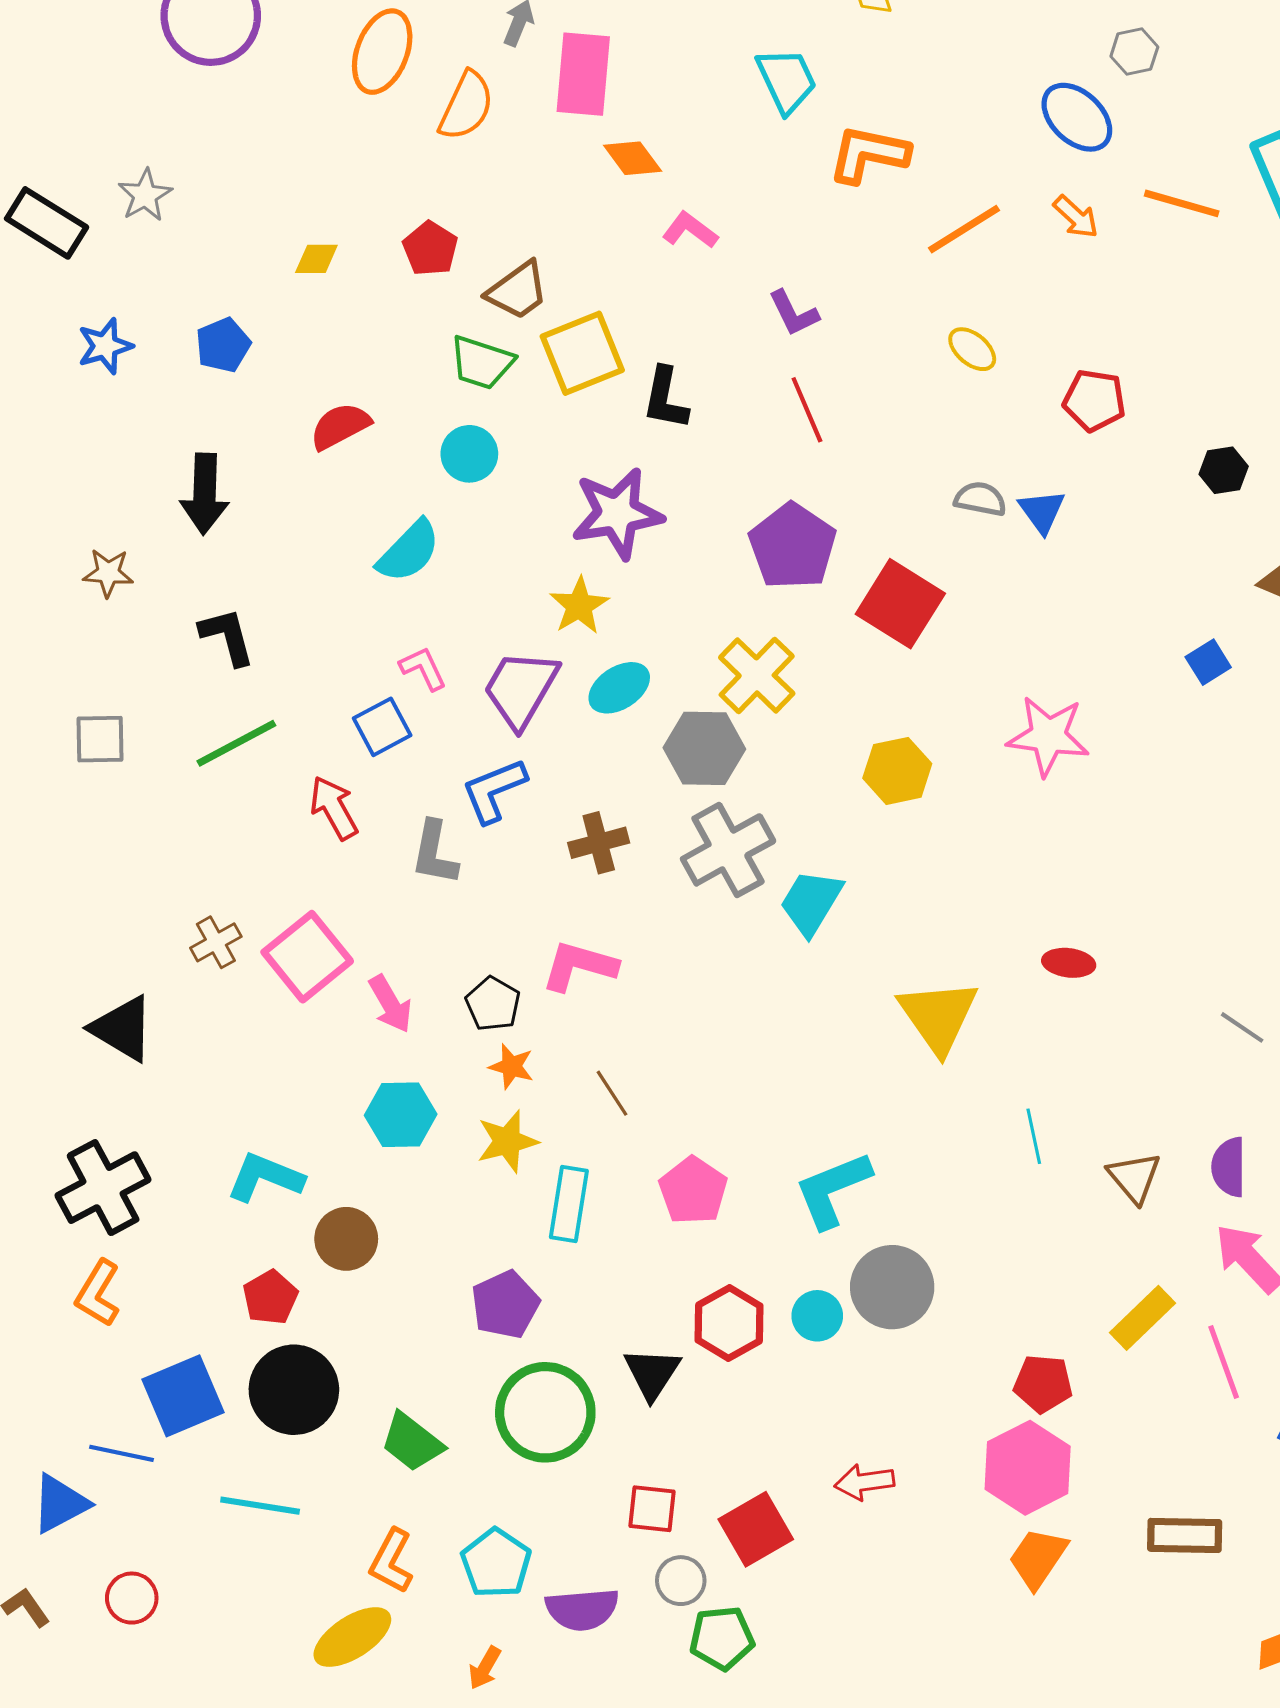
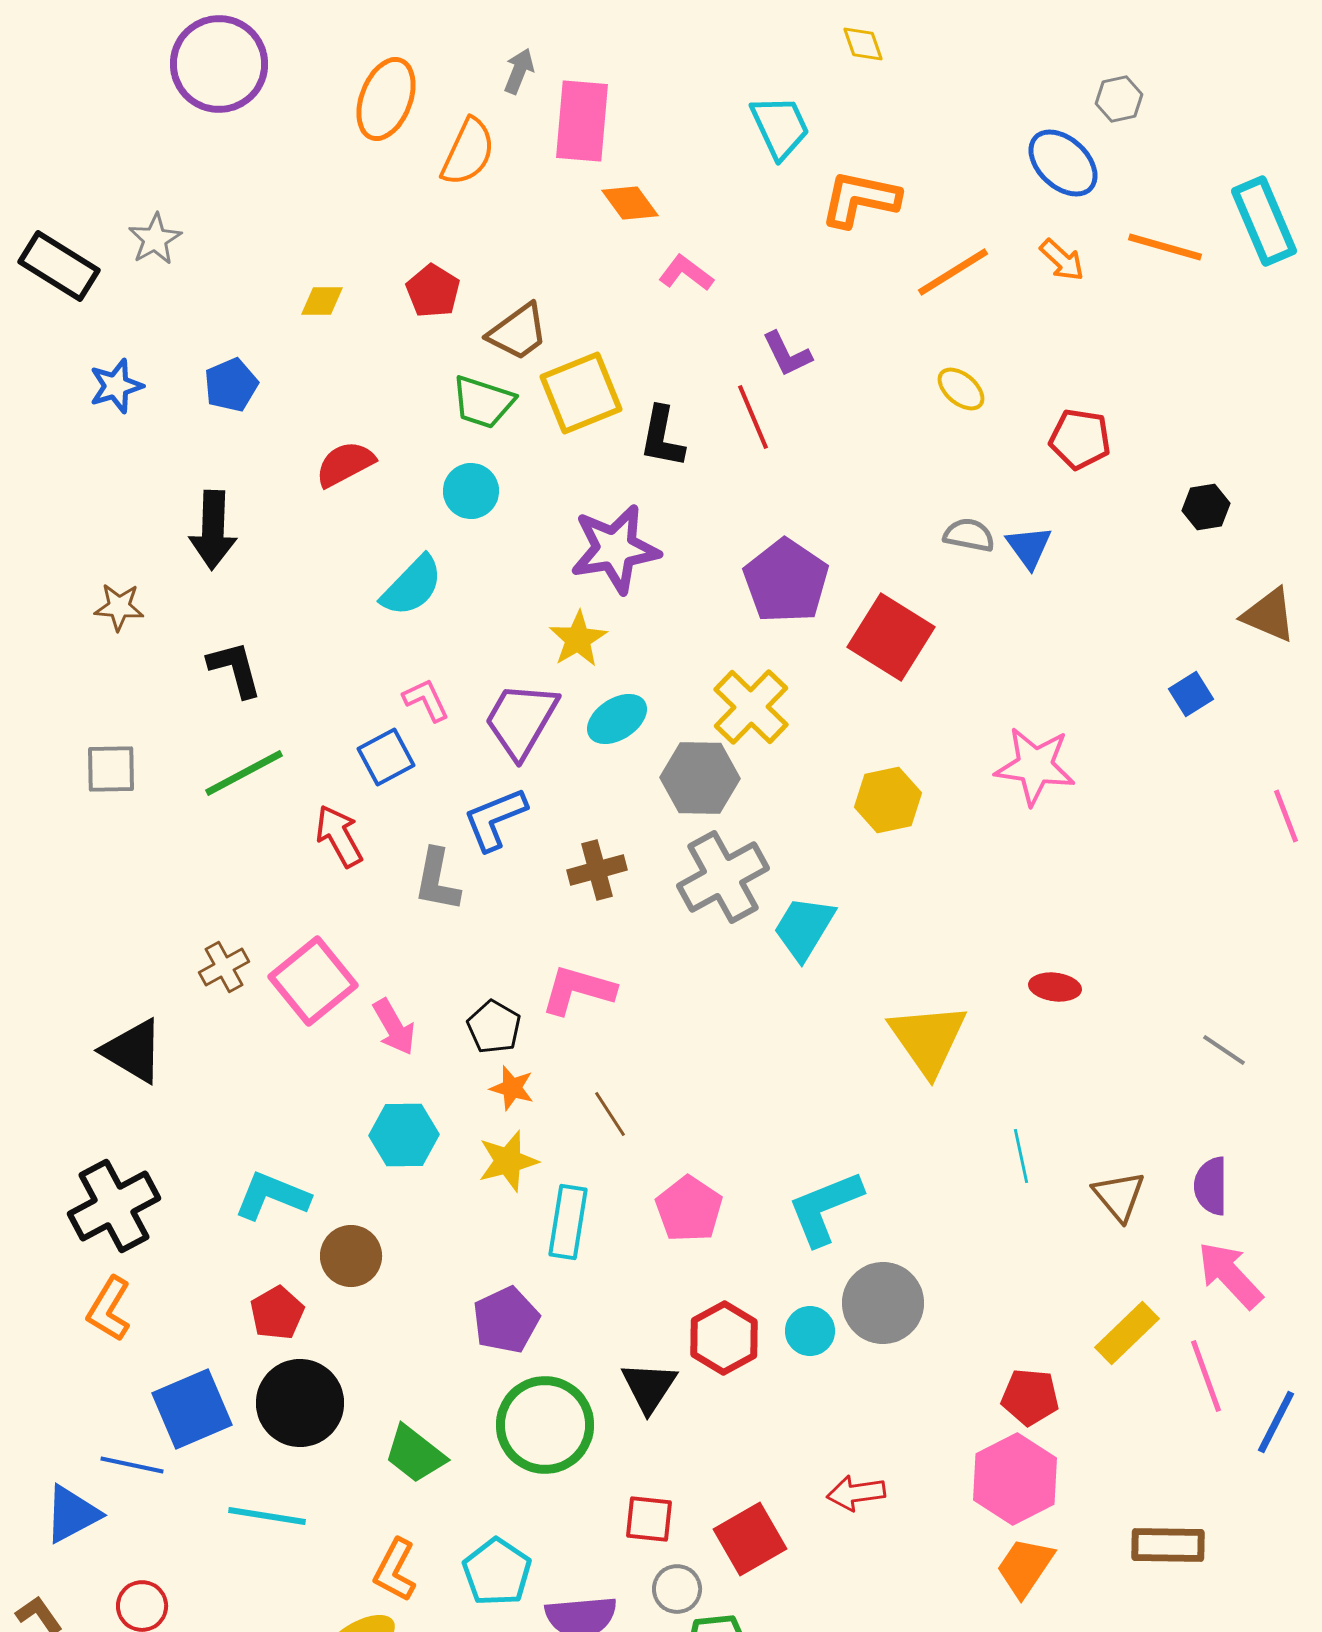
red line: (807, 410) -> (753, 417), moved

